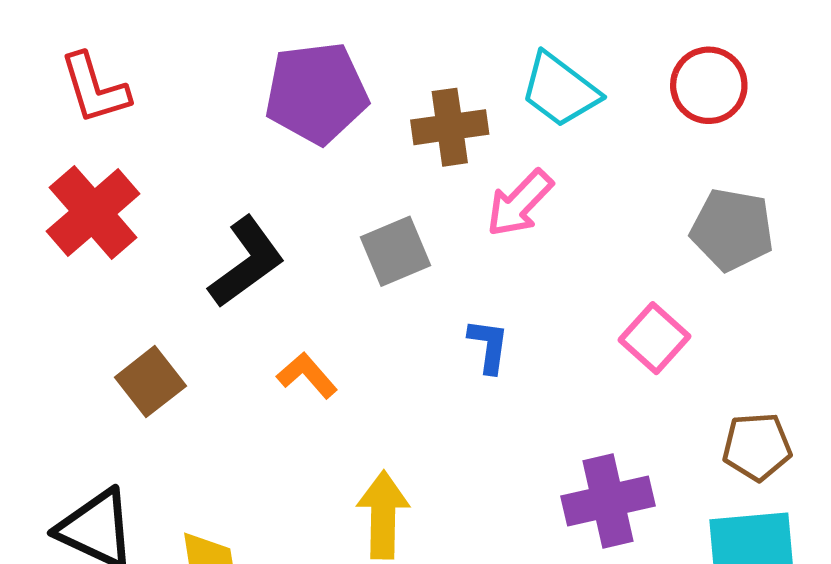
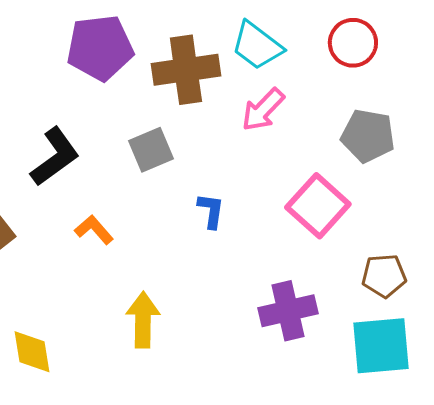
brown cross: (450, 127) -> (186, 70), size x1.4
pink arrow: (520, 203) -> (263, 110), moved
pink square: (655, 338) -> (318, 206), size x1.4

